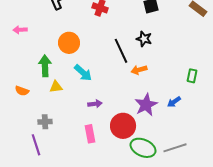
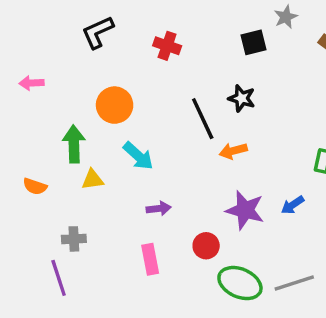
purple star: (146, 105) -> (245, 210), turned -30
red circle: (123, 126) -> (206, 246), size x0.6

